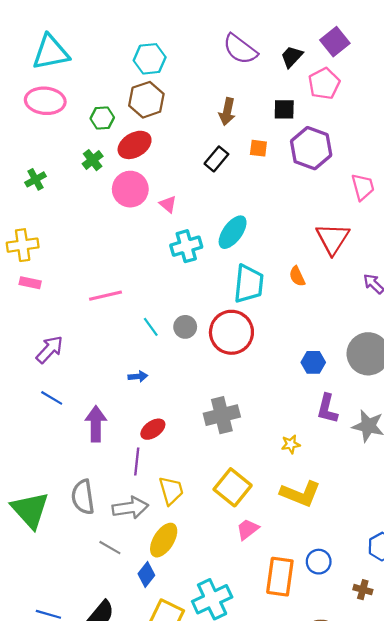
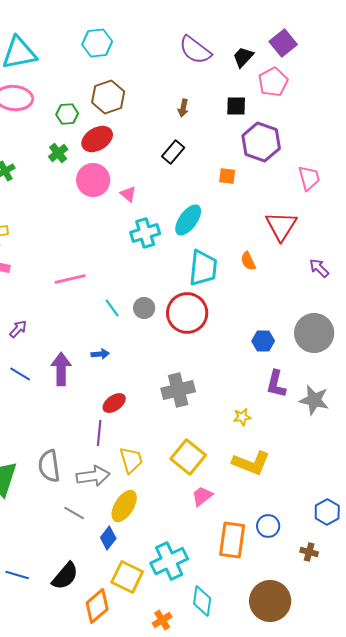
cyan hexagon: (150, 59) -> (97, 43), moved
brown arrow: (227, 112) -> (183, 108), size x0.7
orange square: (258, 148) -> (227, 176), moved
purple arrow: (50, 349) -> (18, 329), size x0.7
purple arrow: (96, 424) -> (61, 369), moved

